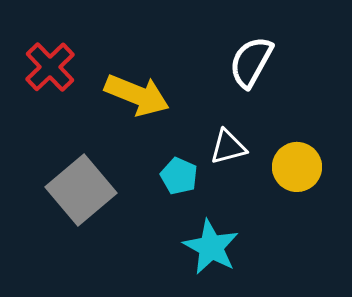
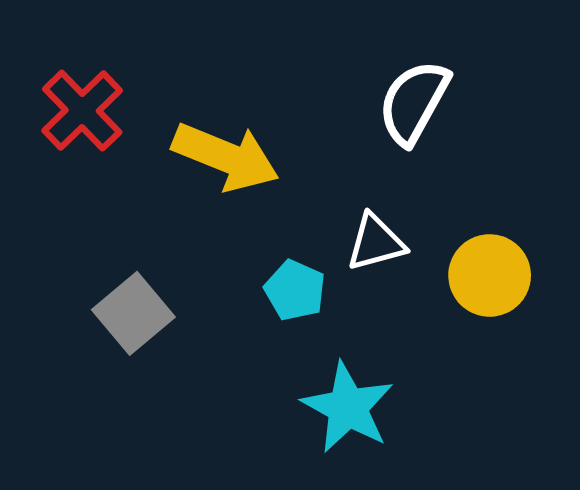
gray square: (81, 190) -> (133, 313), size x0.7

